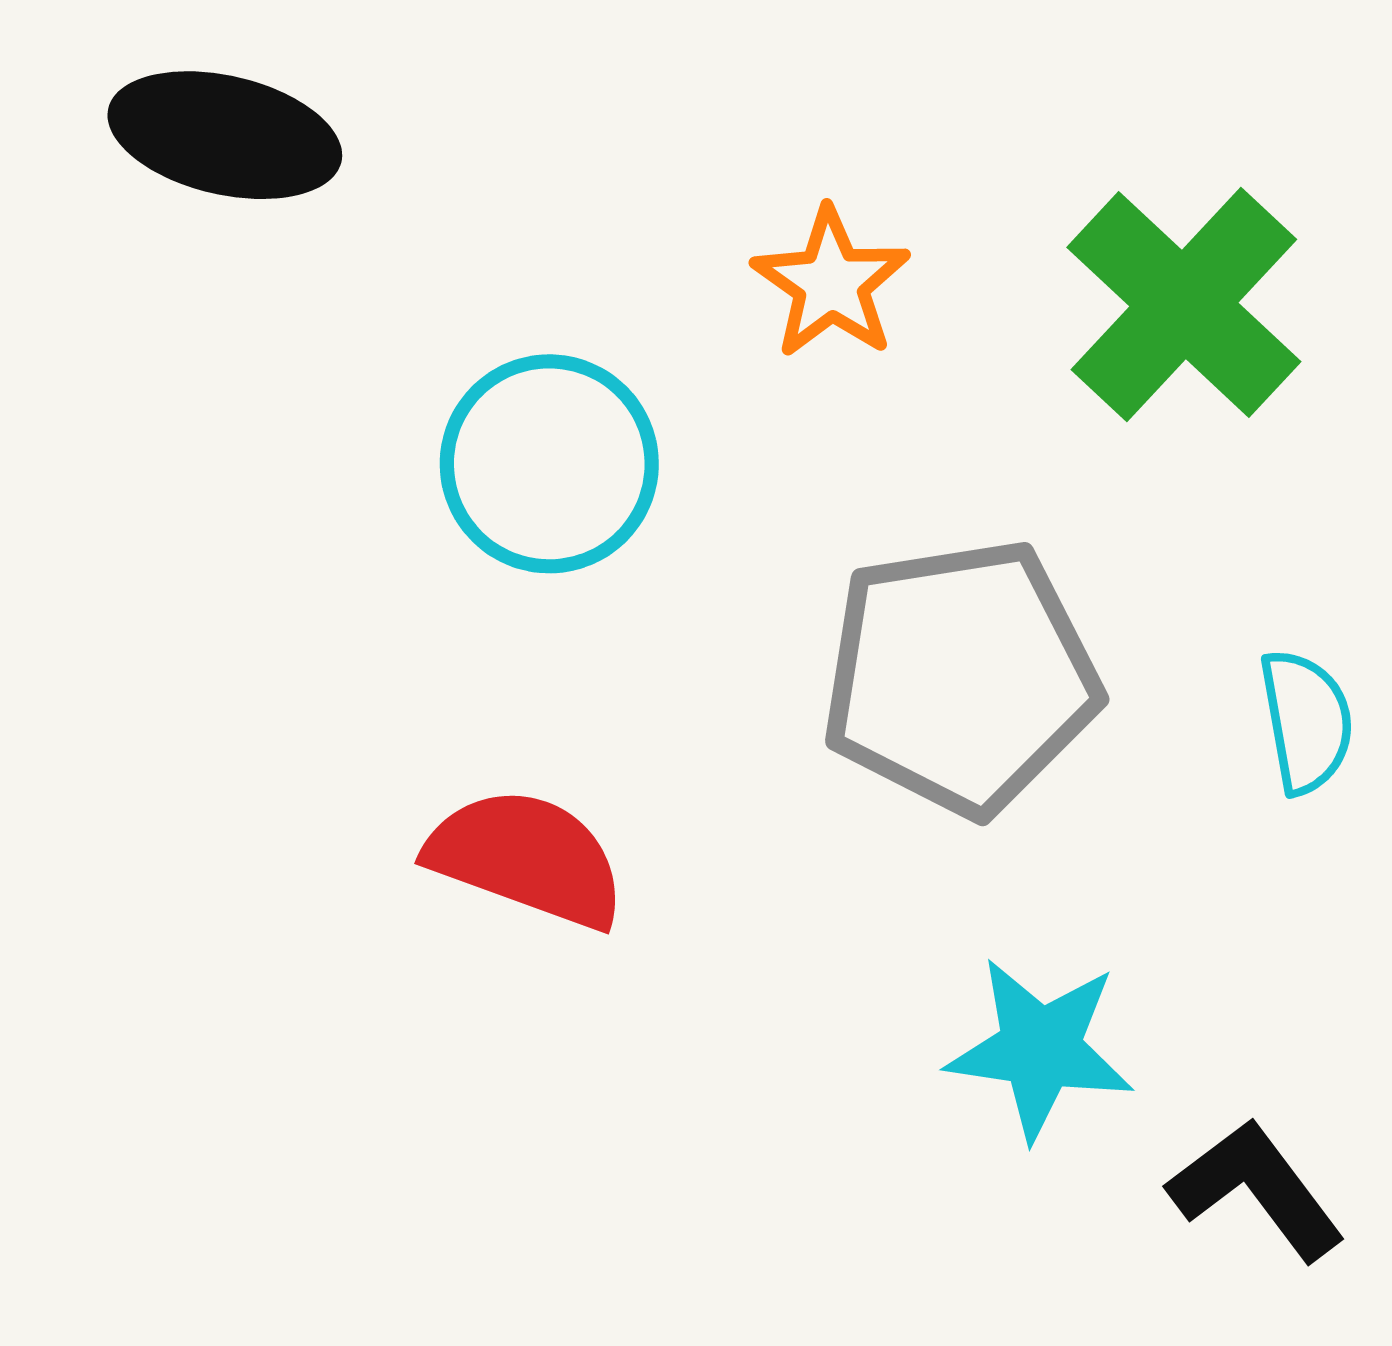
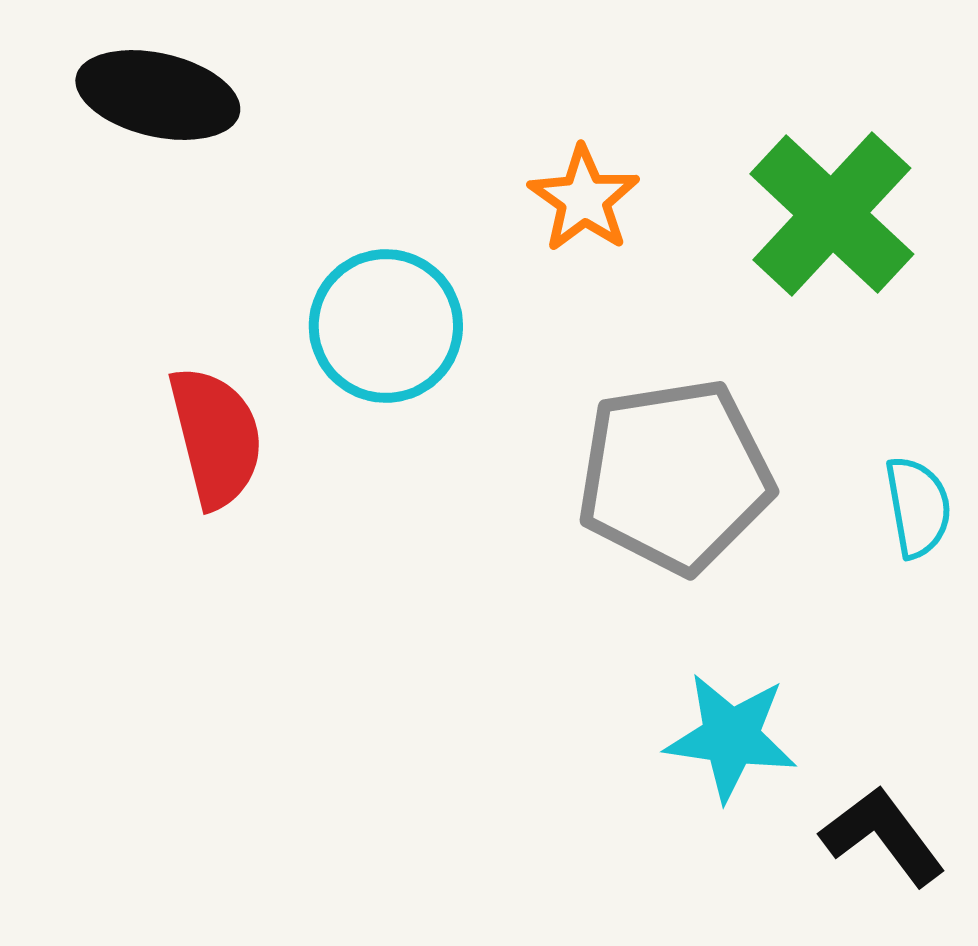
red semicircle: (526, 858) -> (216, 437), moved, turned 56

